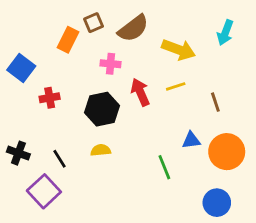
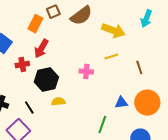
pink cross: (111, 64) -> (86, 72), moved
red arrow: (140, 92) -> (41, 49), moved, turned -126
black hexagon: (102, 109) -> (46, 80), moved
blue triangle: (191, 140) -> (121, 103), moved
green line: (164, 167) -> (102, 125), moved, turned 42

